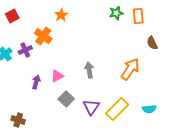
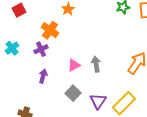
purple cross: (25, 50) -> (41, 49), moved
pink triangle: (57, 76) -> (74, 65), moved

